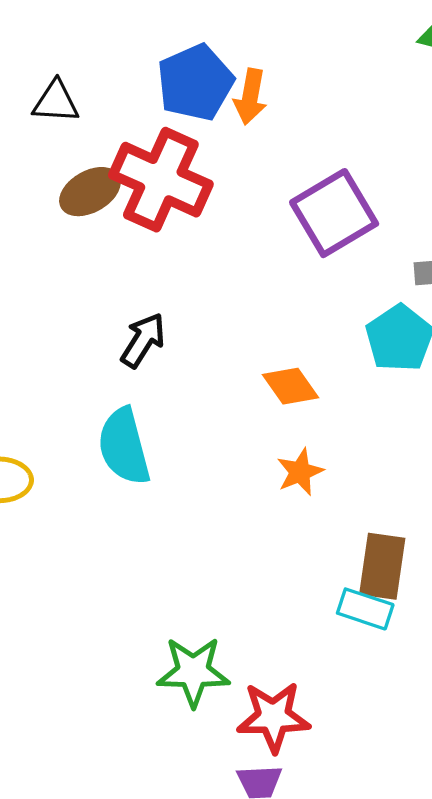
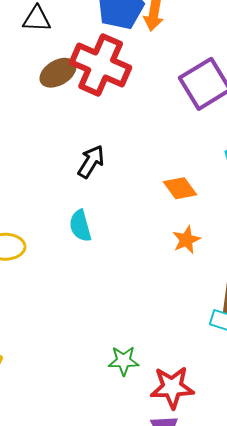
cyan semicircle: (124, 446) -> (80, 226), size x0.7
green star: (193, 672) -> (124, 361), size x0.7

